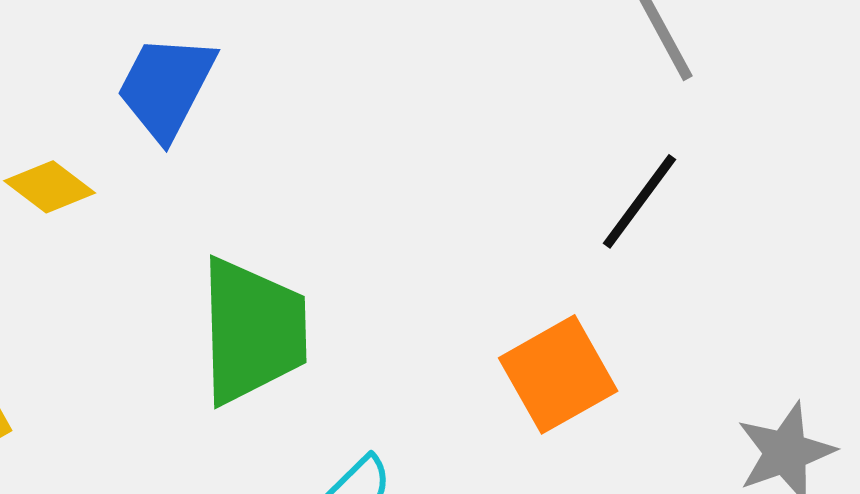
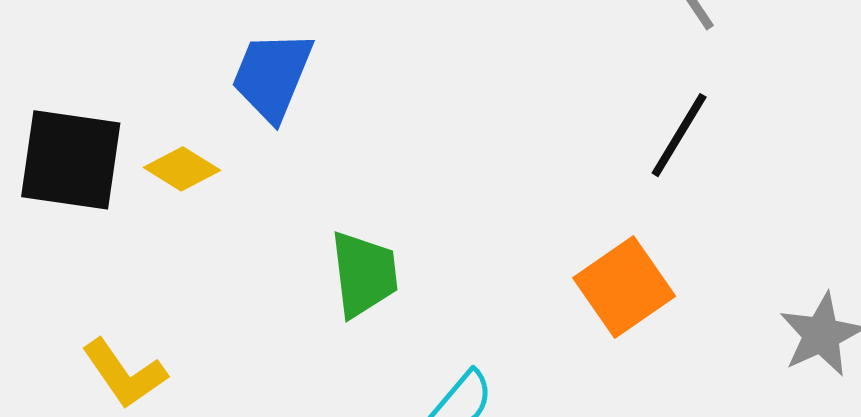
green trapezoid: (253, 331) -> (364, 274), size x0.7

